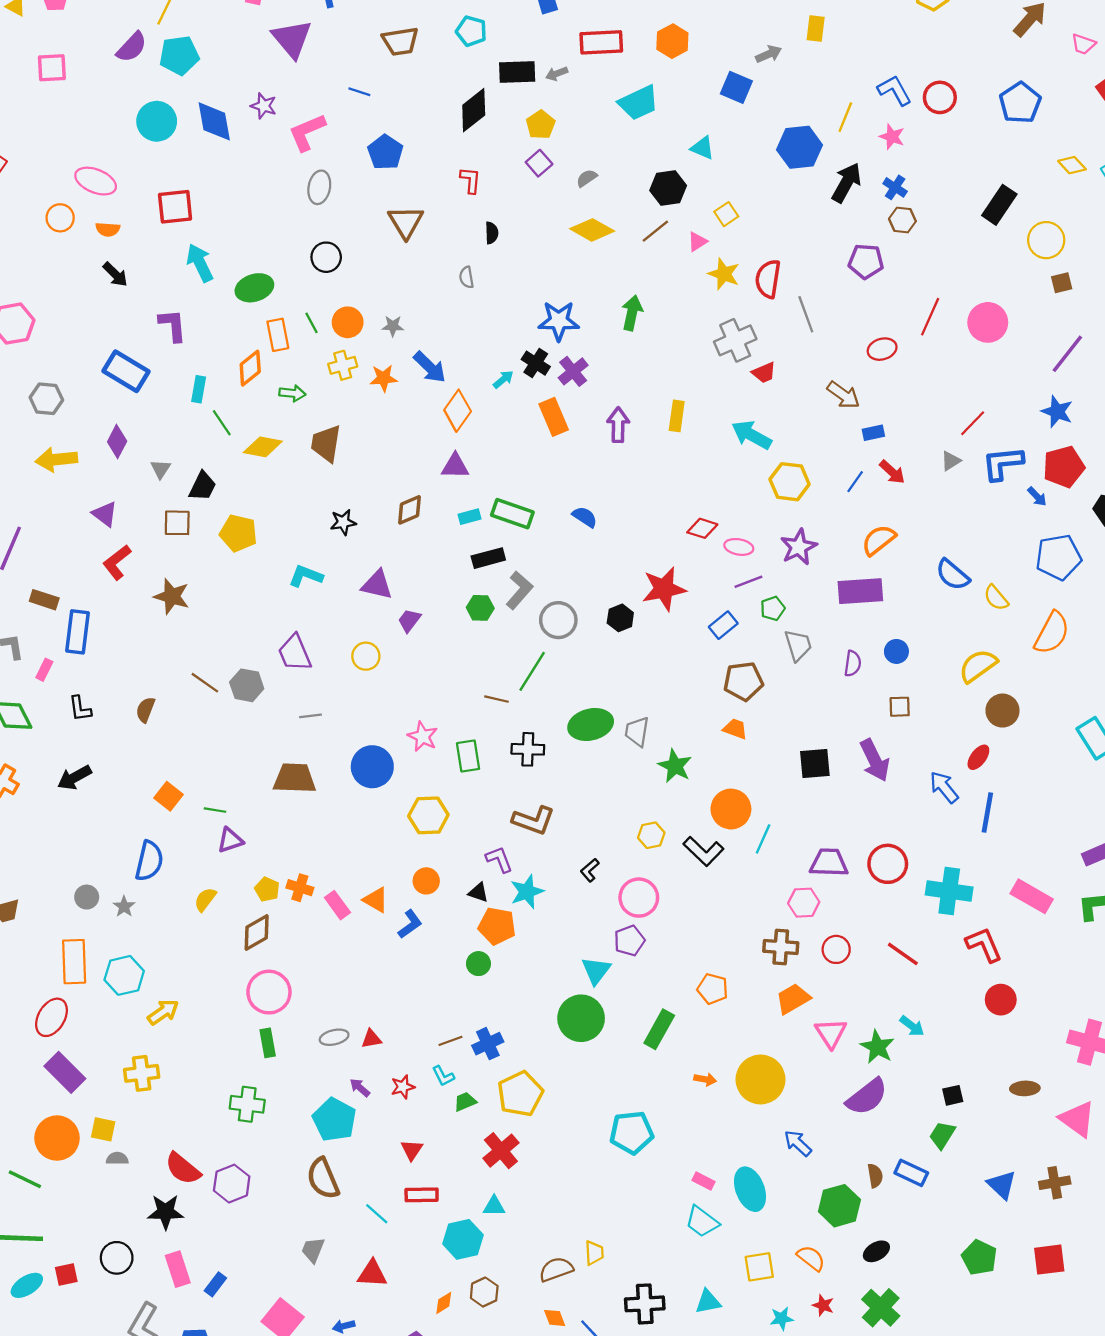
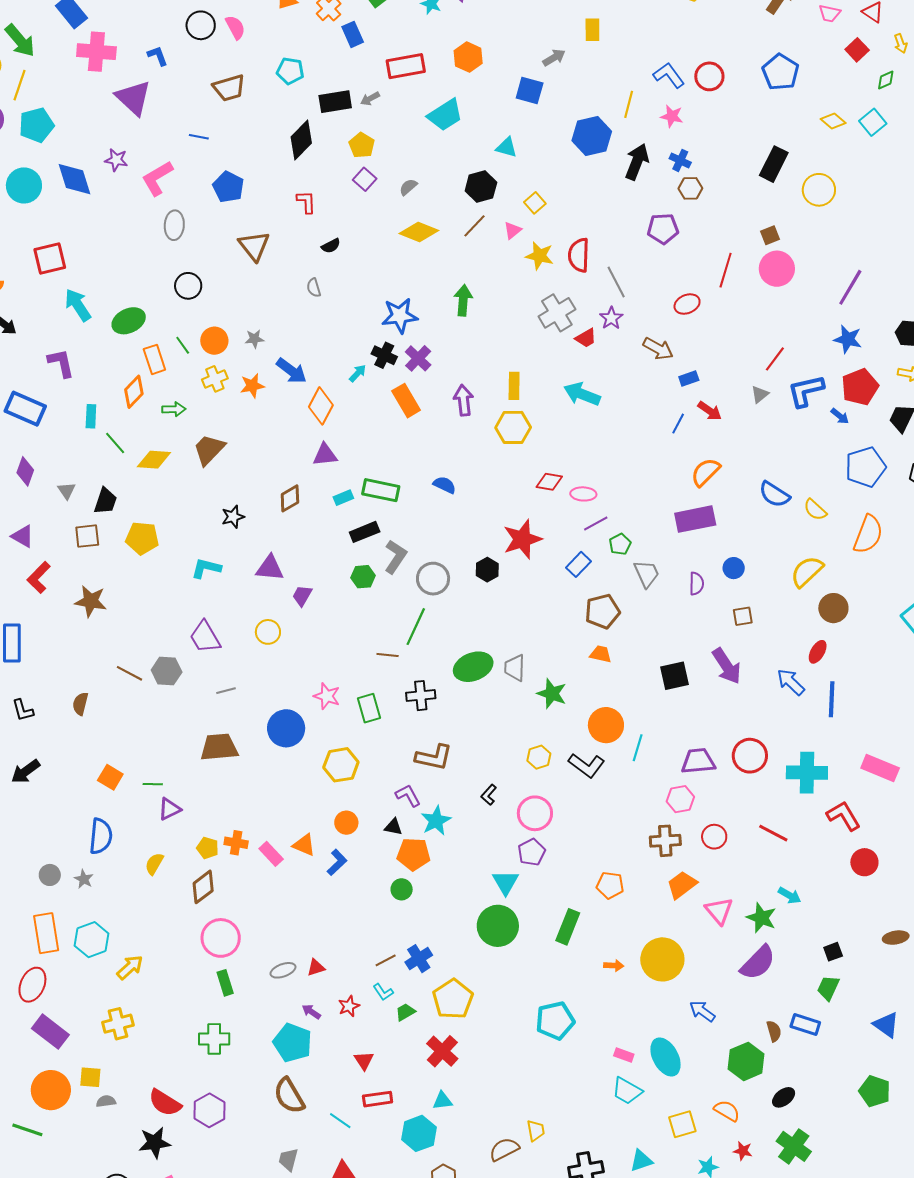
black semicircle: (492, 233) -> (331, 246), turned 72
brown square: (1062, 283) -> (770, 235), moved
brown trapezoid: (326, 443) -> (209, 450), turned 42
yellow hexagon: (790, 482) -> (513, 427), moved
purple star: (799, 547) -> (611, 318), moved, size x0.7

